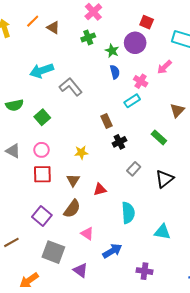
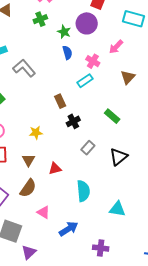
brown triangle: (177, 110) -> (128, 77), moved
purple triangle: (80, 270) -> (29, 252), moved, turned 42

